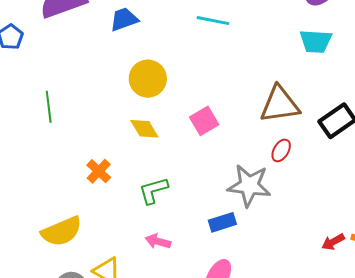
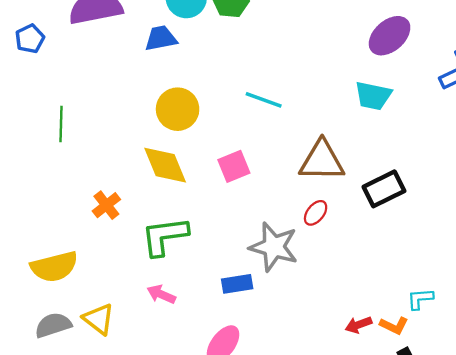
cyan line: (213, 21) -> (264, 100), moved
yellow diamond: (144, 129) -> (165, 165), size x1.4
green L-shape: (153, 190) -> (165, 236), size x1.4

